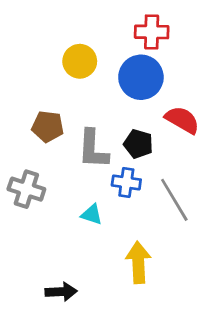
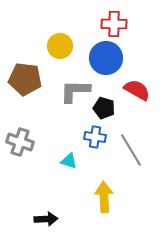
brown pentagon: (48, 127) -> (25, 79), moved, size x1.4
gray L-shape: (93, 149) -> (75, 91), moved, turned 88

